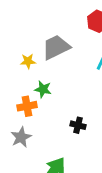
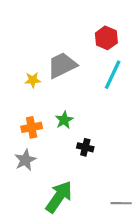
green star: (43, 89) -> (64, 120), moved, turned 30

